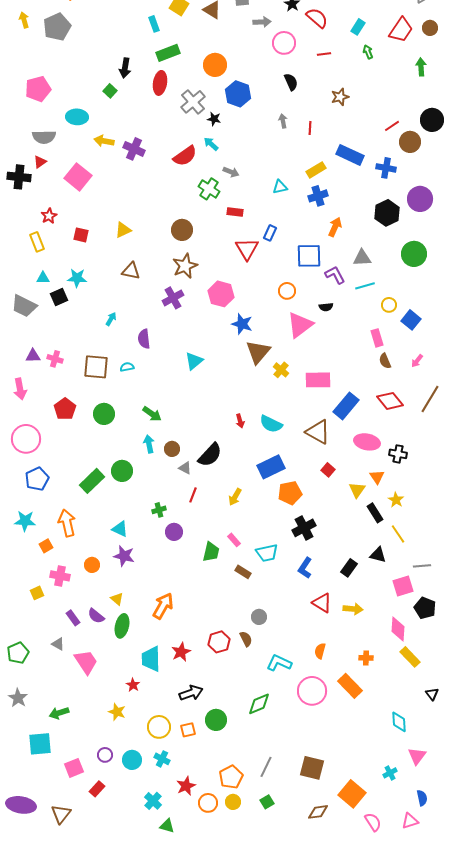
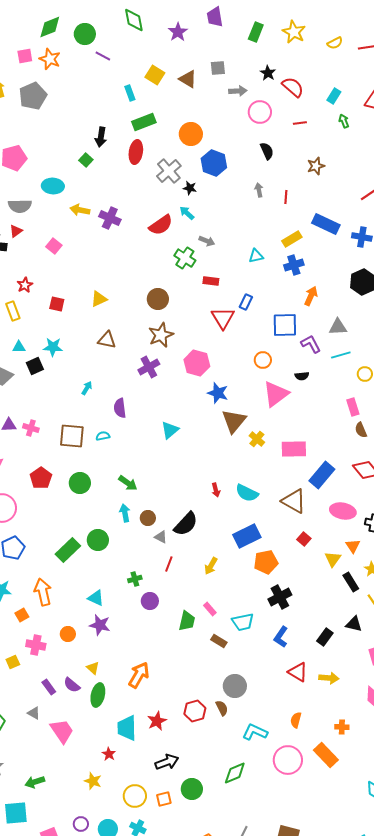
pink square: (78, 177) -> (54, 246), size x0.6
gray circle: (259, 617) -> (235, 686), size x1.5

